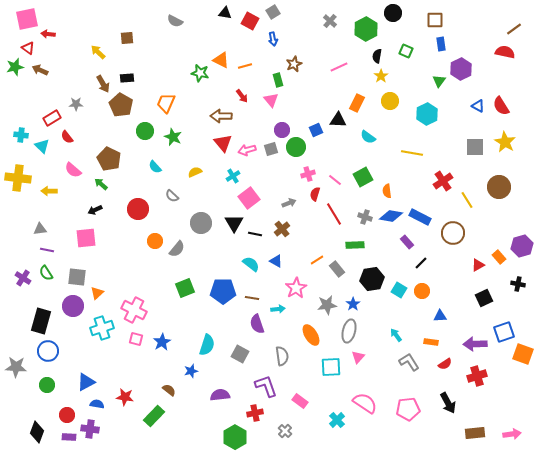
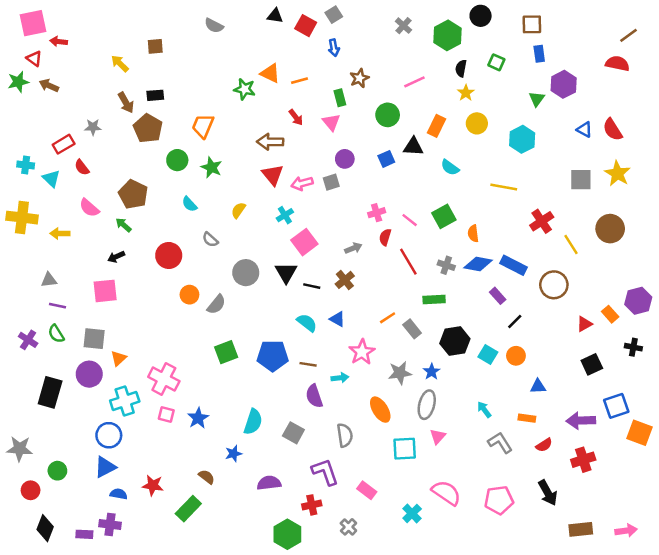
green circle: (296, 147) -> (388, 115), moved
yellow semicircle: (195, 172) -> (238, 210), turned -32
blue circle: (48, 351) -> (109, 435), moved
red circle: (67, 415) -> (31, 490), moved

